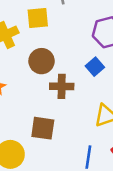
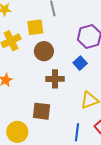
brown circle: (42, 61) -> (44, 51), moved

